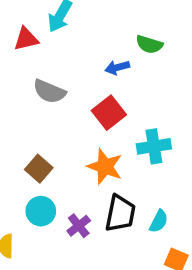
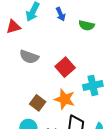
blue arrow: (117, 67) -> (61, 14), moved, turned -96
brown square: (39, 169) -> (38, 103), moved

